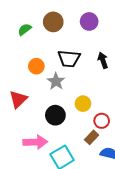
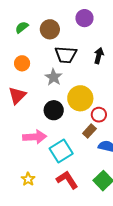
brown circle: (53, 22) -> (50, 29), moved
black arrow: (103, 60) -> (99, 56), turned 35
orange circle: (36, 66) -> (22, 63), moved
yellow circle: (83, 104) -> (80, 98), size x1.6

